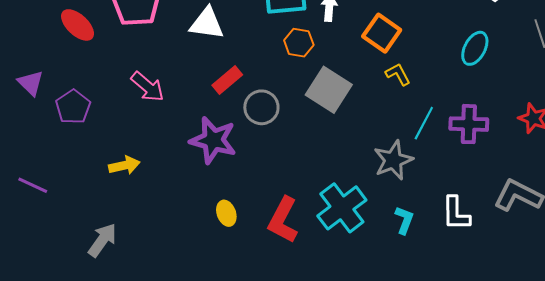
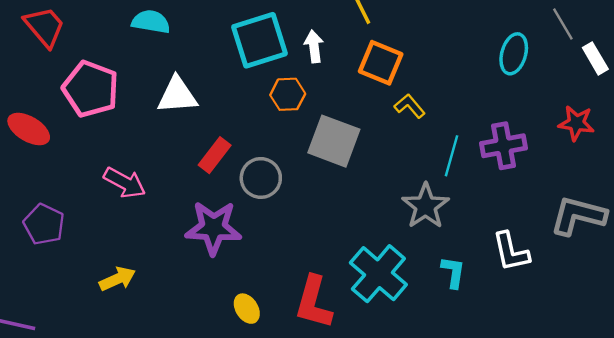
cyan ellipse: (475, 48) -> (514, 54), moved

